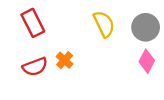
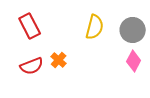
yellow semicircle: (104, 24) -> (95, 27), turned 40

